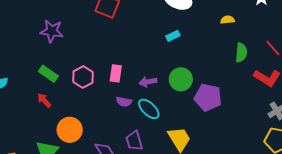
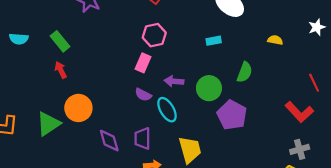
green semicircle: (241, 52) -> (245, 72), moved
green rectangle: (48, 74) -> (60, 41), moved
pink hexagon: (83, 77) -> (154, 35), moved

